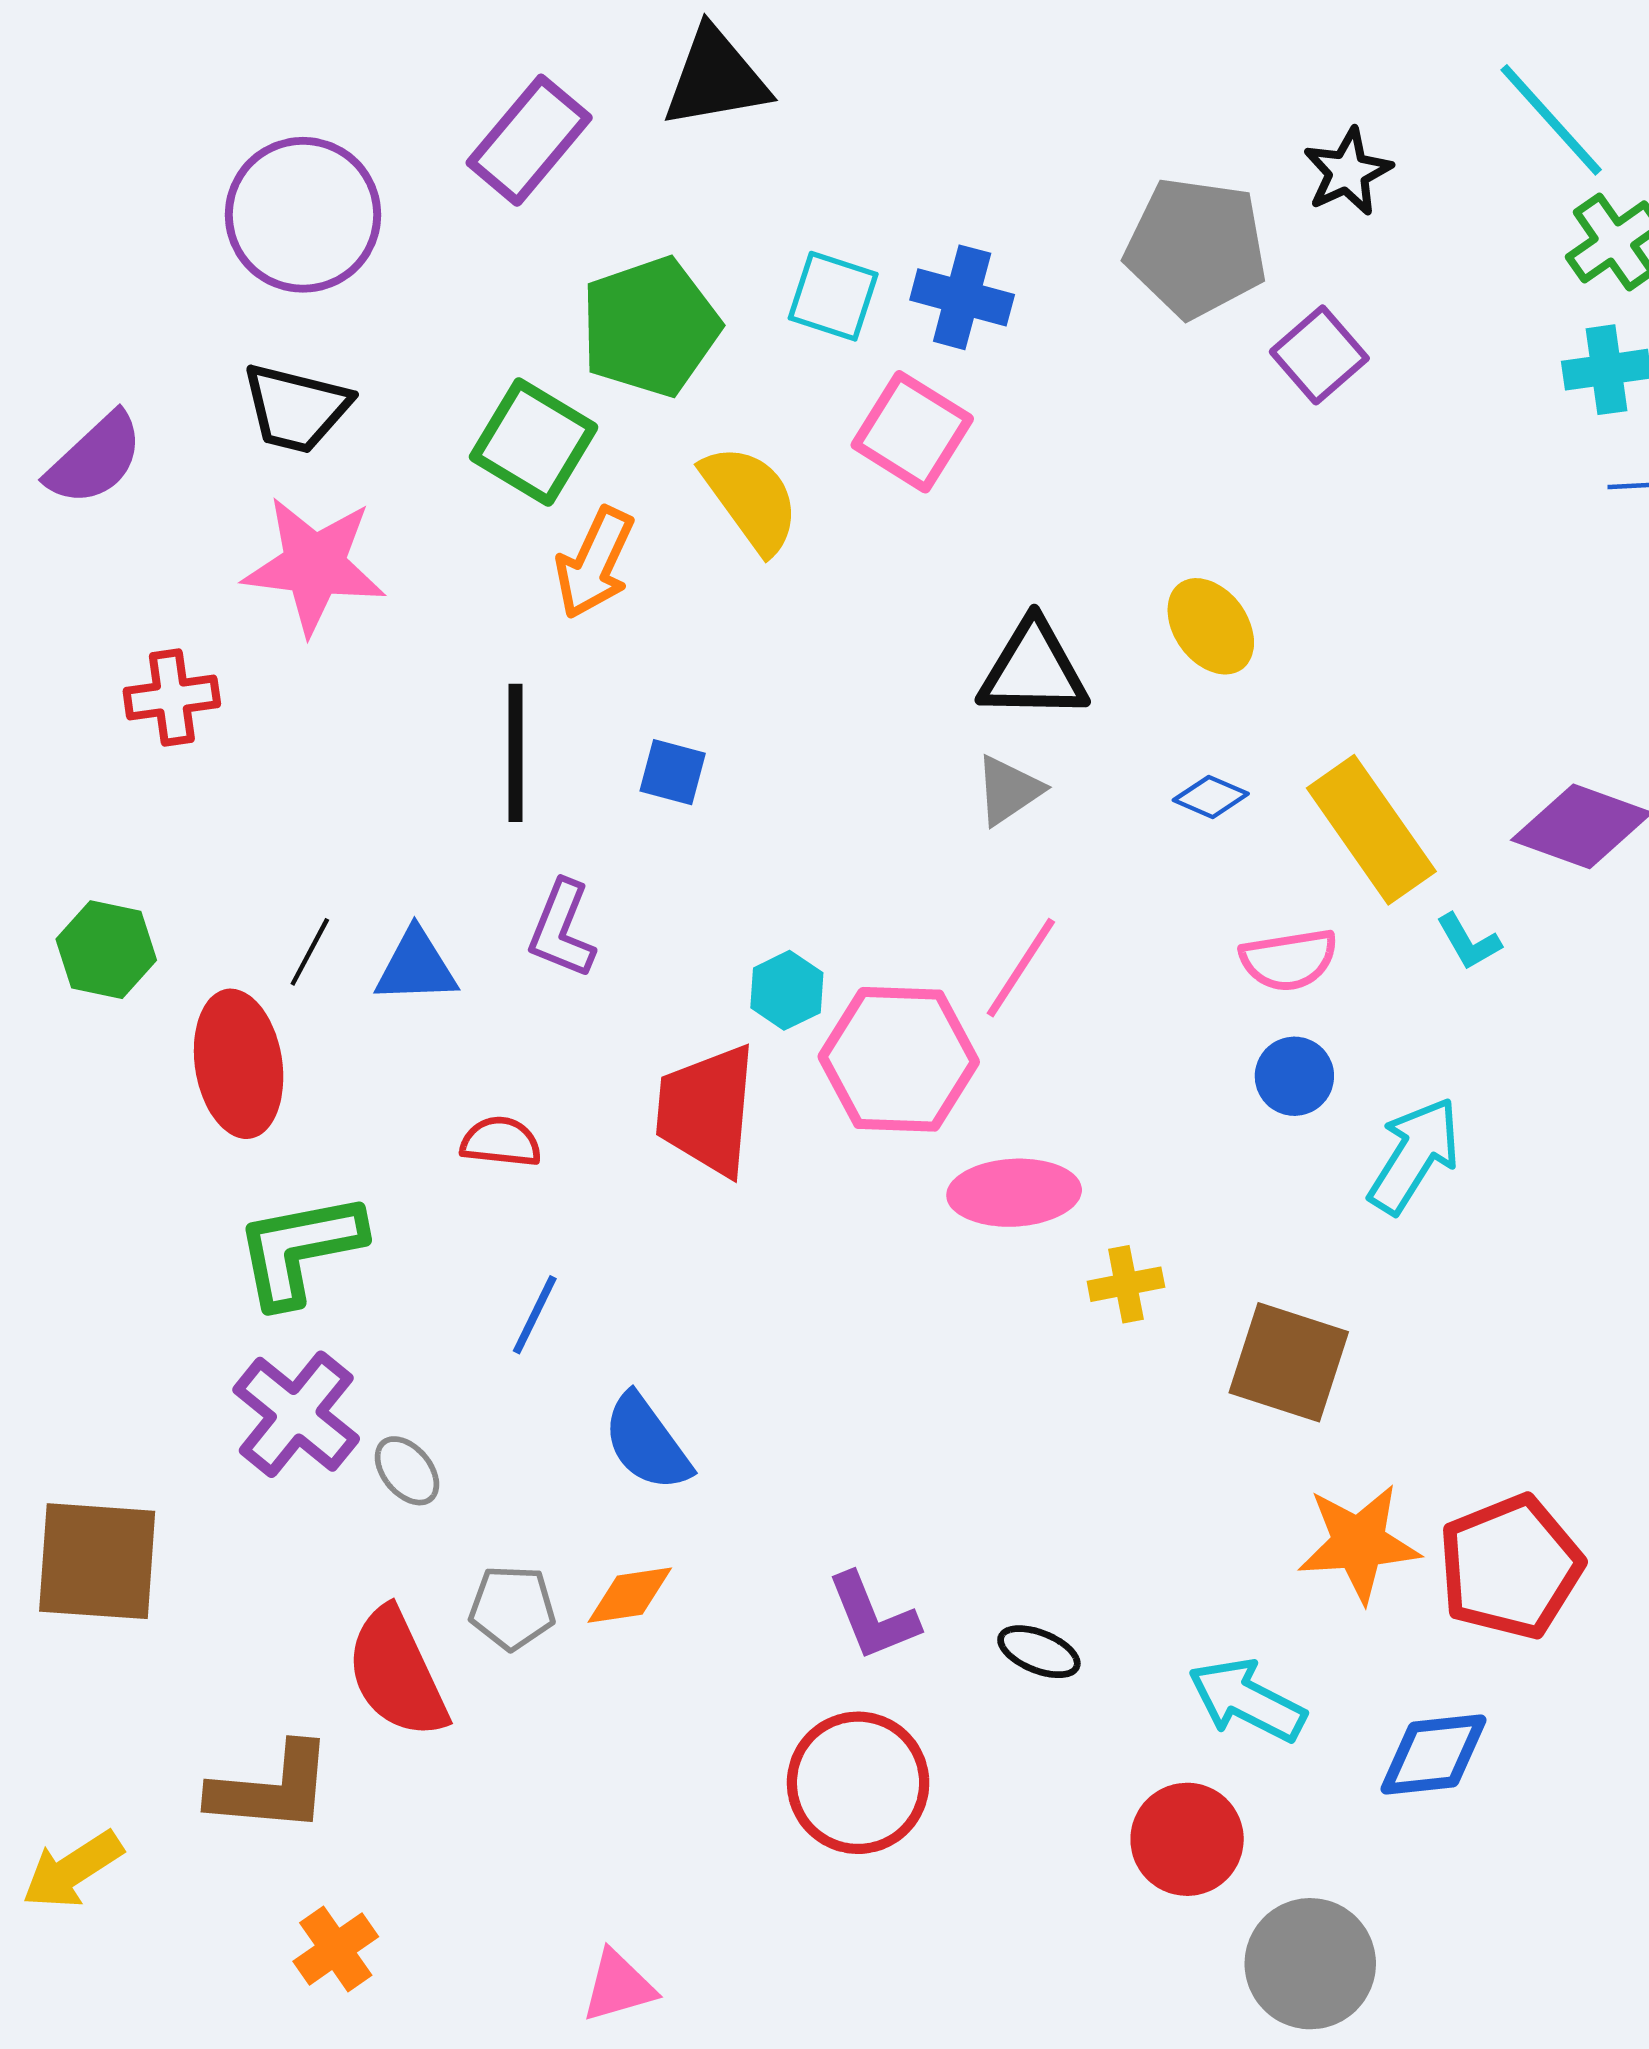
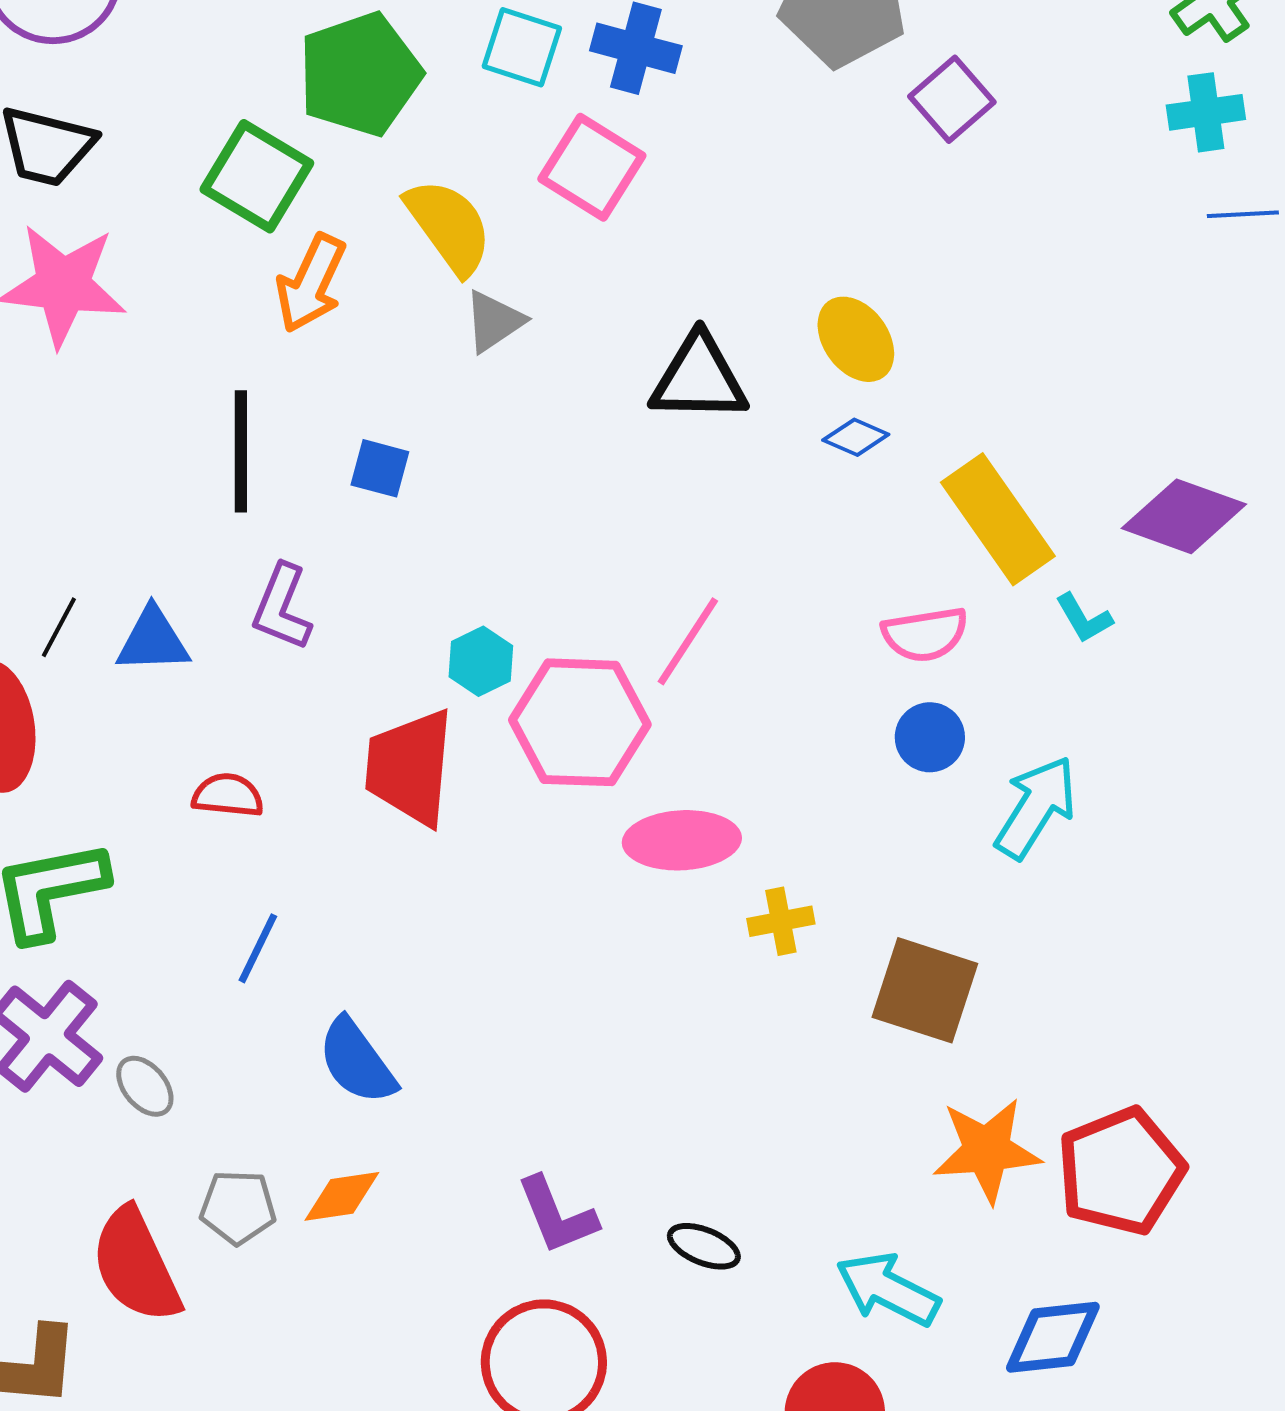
gray triangle: (1008, 790) -> (494, 321), moved
blue diamond: (1211, 797) -> (856, 437), moved

